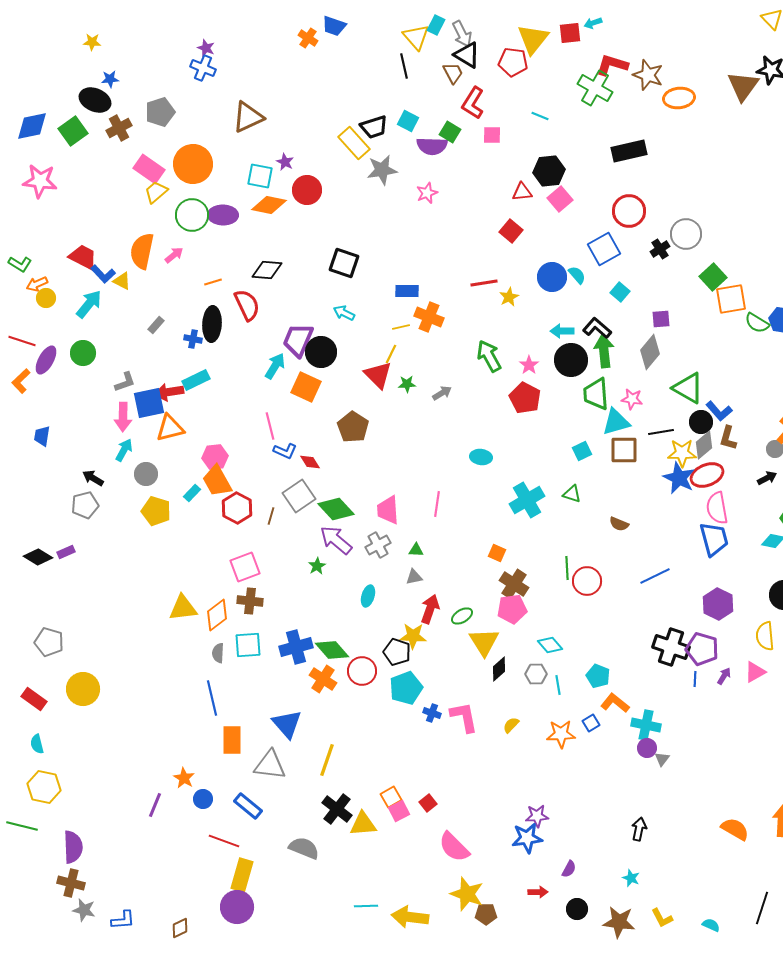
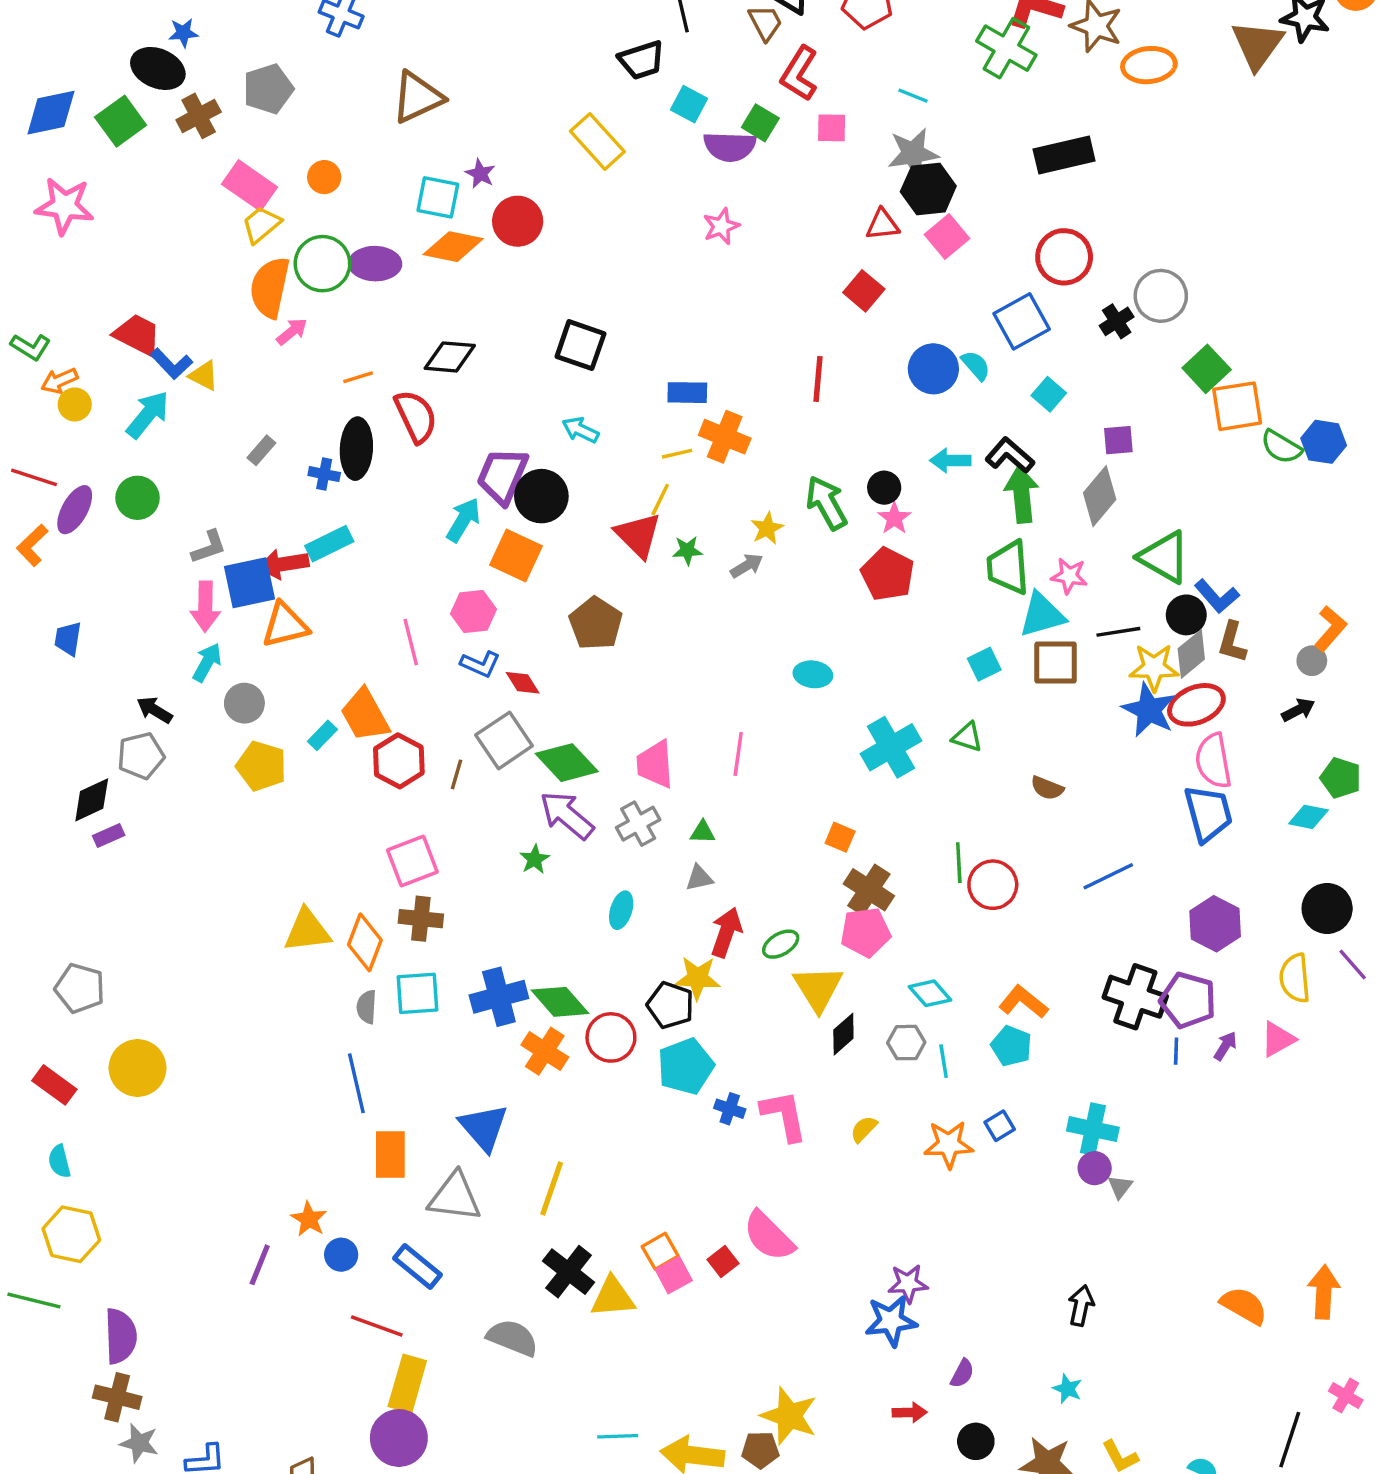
black trapezoid: (374, 127) -> (642, 60), moved
orange circle: (193, 164) -> (324, 177), size x0.5
gray star: (382, 170) -> (913, 153), moved
orange semicircle: (142, 251) -> (270, 287), moved
red line: (484, 283) -> (818, 379), turned -76
yellow star: (509, 297) -> (767, 528), moved
black circle: (571, 360) -> (884, 488), moved, size x0.6
pink line: (270, 426) -> (411, 642), moved
pink hexagon: (215, 457) -> (474, 612), moved
black diamond: (38, 557) -> (92, 800), moved, turned -56
orange diamond: (217, 615) -> (365, 942), turned -32
orange L-shape: (615, 703) -> (1023, 1002), moved
pink semicircle: (454, 847) -> (769, 1236), moved
brown pentagon: (486, 914) -> (760, 1450), moved

